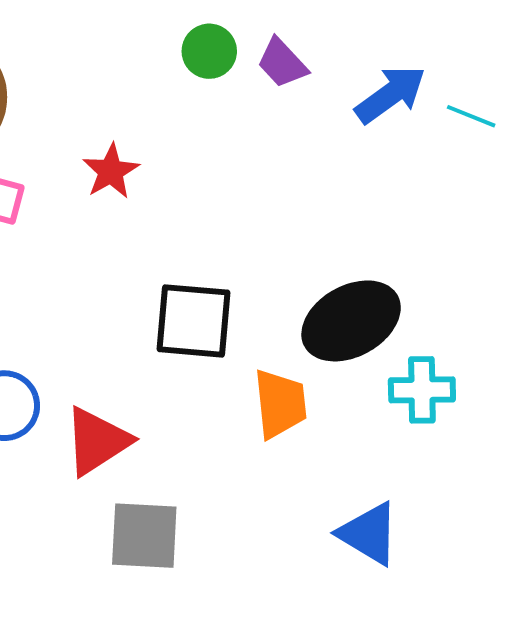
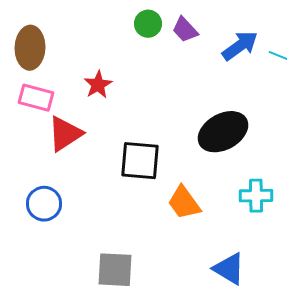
black ellipse: (351, 321) -> (223, 132), moved
orange trapezoid: (280, 404) -> (184, 203), turned 150
red triangle: (97, 441) -> (65, 134), moved

